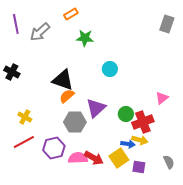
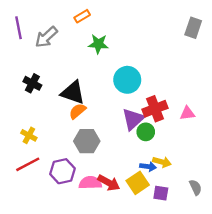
cyan circle: (110, 69) -> (127, 80), size x1.5
black cross: (12, 72) -> (32, 83), moved
pink triangle: (162, 98) -> (187, 113), turned 32
purple triangle: (96, 108) -> (133, 119), moved
red cross: (143, 122) -> (155, 109), moved

